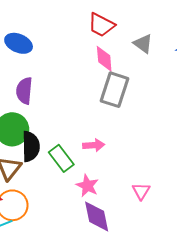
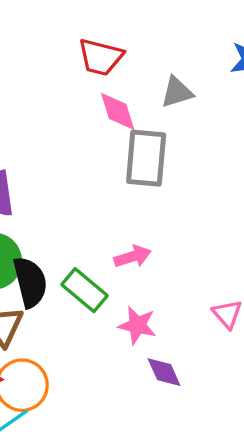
gray triangle: (143, 44) -> (177, 92), moved, turned -40
purple diamond: (97, 216) -> (164, 372), size x0.7

